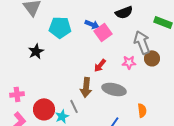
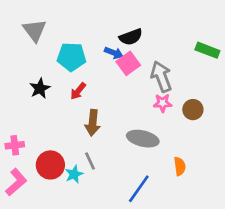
black semicircle: (124, 12) -> (131, 37), moved
gray arrow: (142, 42) -> (161, 77), moved
brown circle: (152, 58) -> (193, 110), moved
red arrow: (100, 65) -> (78, 91), moved
brown arrow: (86, 87) -> (93, 123), moved

